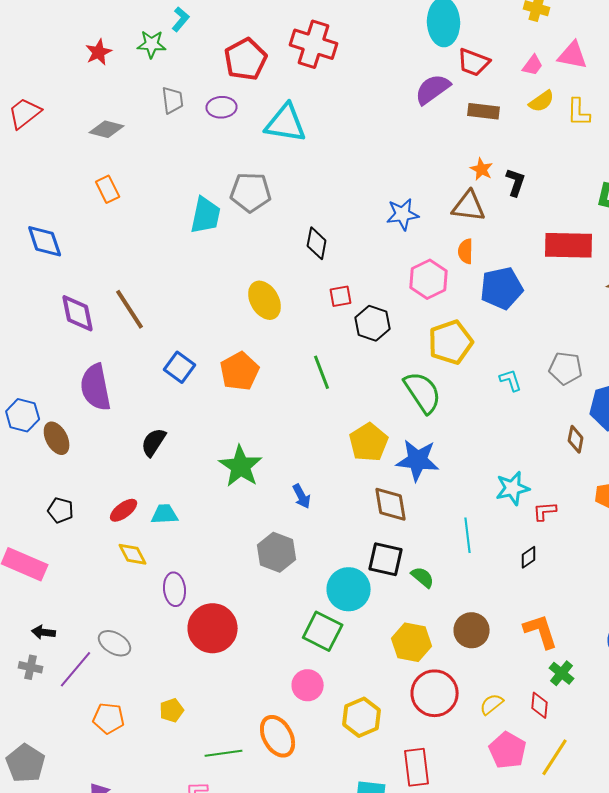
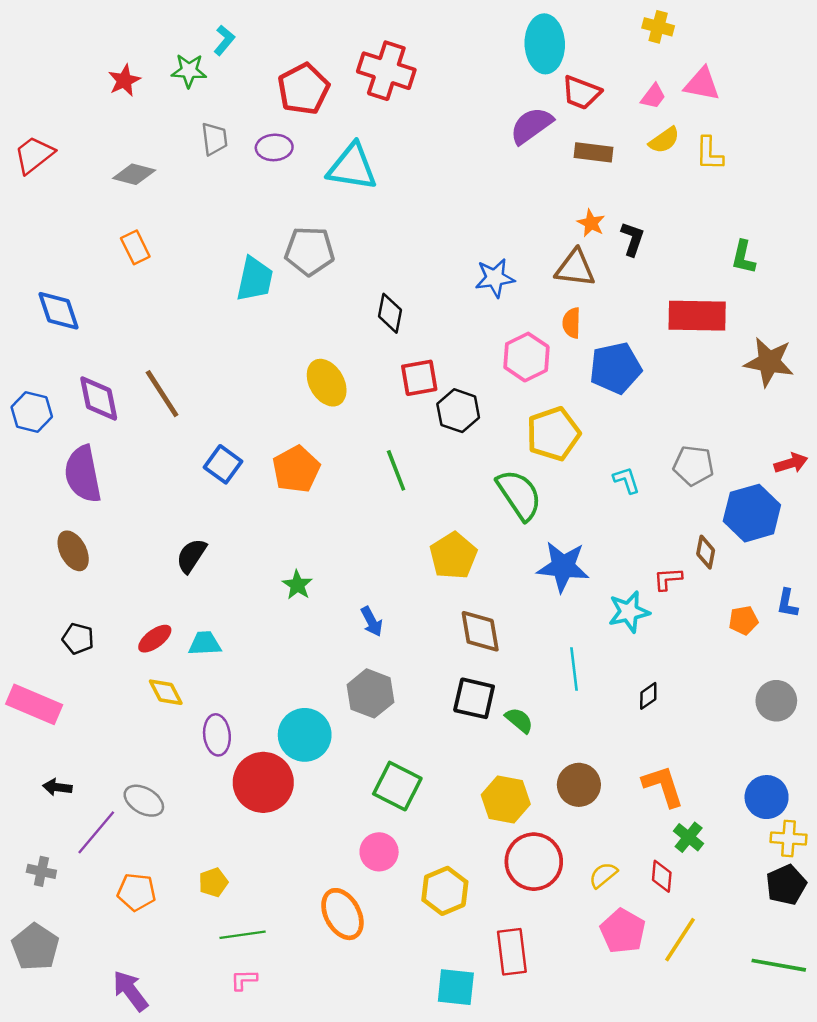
red square: (341, 296) -> (419, 378), size x1.4
purple semicircle: (96, 387) -> (83, 474), moved
blue hexagon: (23, 415) -> (32, 412), moved
blue star: (418, 460) -> (563, 567), moved
green star: (241, 466) -> (297, 585), size x0.6
red L-shape: (545, 511) -> (668, 579), moved
gray hexagon: (277, 552) -> (370, 693), moved
cyan circle: (349, 589) -> (305, 735), moved
gray cross: (31, 667) -> (41, 871), moved
green line: (224, 753) -> (243, 935), moved

